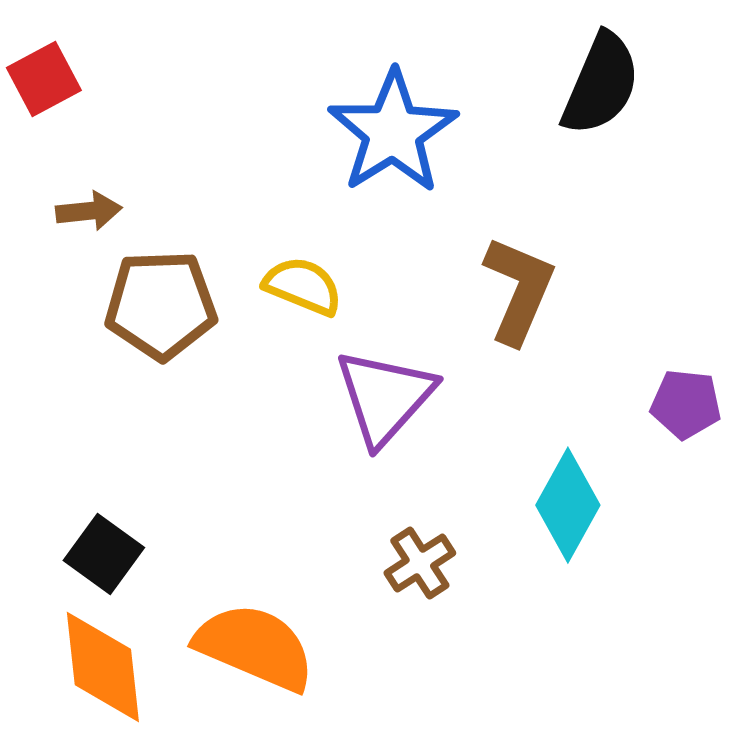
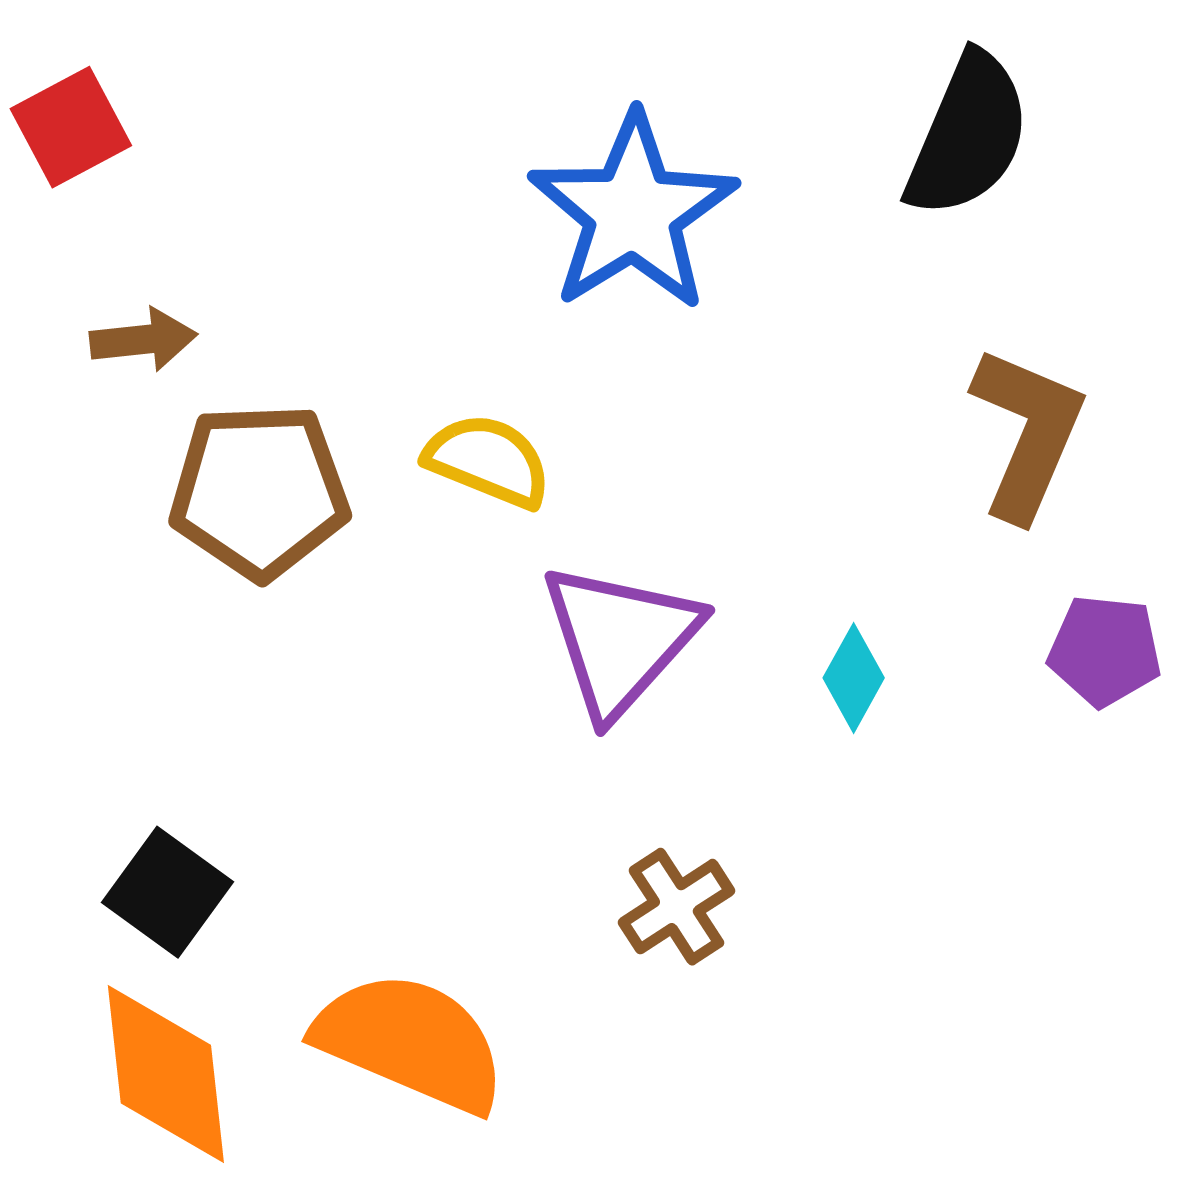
brown L-shape: (519, 290) -> (1027, 433), moved
cyan diamond: (568, 505) -> (854, 678), moved, size x0.6

